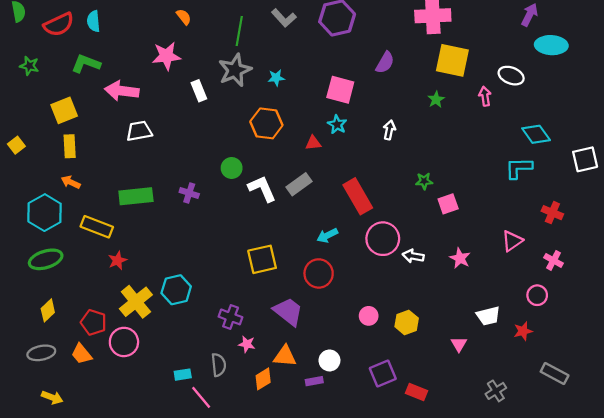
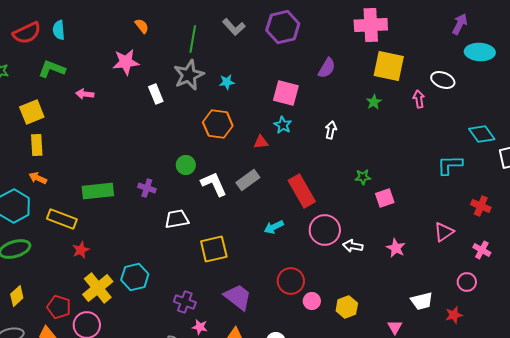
pink arrow: (122, 91) -> (85, 94), size x0.6
white trapezoid: (139, 131) -> (177, 219), moved
cyan diamond: (536, 134) -> (482, 134), moved
red circle: (319, 273) -> (291, 281), moved

